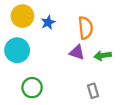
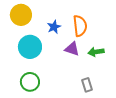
blue star: (48, 22) -> (54, 27), moved
cyan circle: (17, 50) -> (30, 47), moved

